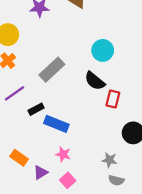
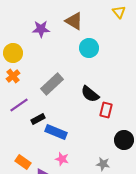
cyan circle: (103, 50) -> (89, 48), moved

